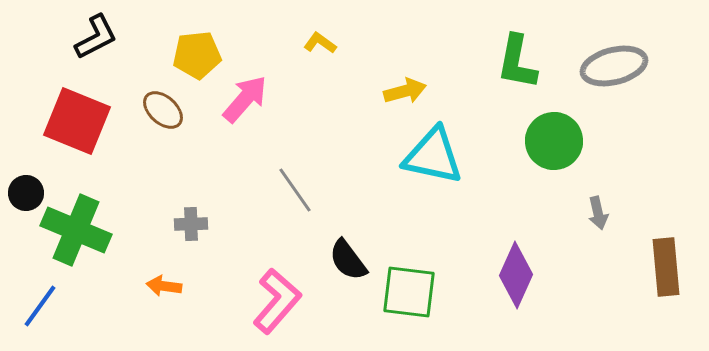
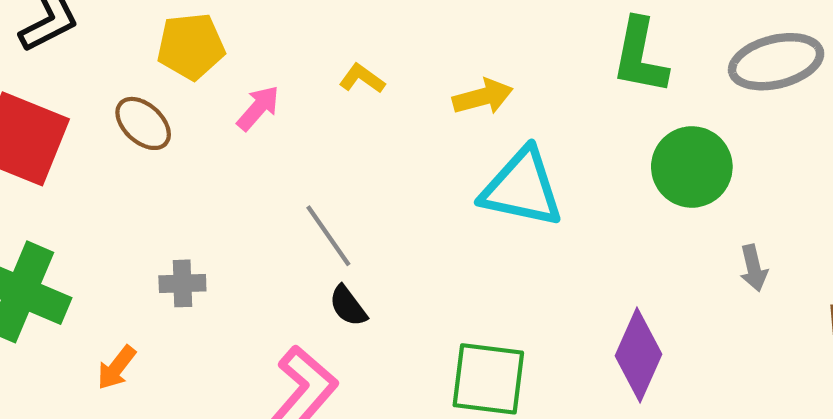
yellow L-shape: (320, 43) -> (362, 79), moved
pink arrow: (245, 99) -> (258, 108), size x0.7
black semicircle: (348, 260) -> (348, 306), moved, size x0.7
orange arrow: (164, 286) -> (116, 368), moved, turned -60

